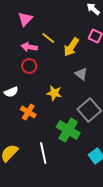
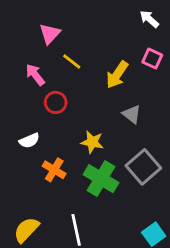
yellow line: (48, 38) -> (72, 61), moved
pink arrow: (29, 47) -> (35, 75), moved, turned 42
green cross: (68, 130) -> (101, 179), moved

